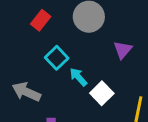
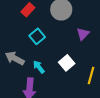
cyan arrow: (78, 77) -> (39, 67), moved

